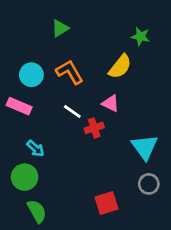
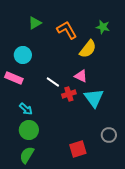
green triangle: (60, 28) -> (35, 23), moved
orange L-shape: (70, 72) -> (67, 30), moved
cyan triangle: (145, 147) -> (94, 98), moved
green circle: (25, 177) -> (29, 130), moved
green semicircle: (37, 211) -> (27, 155), turned -120

